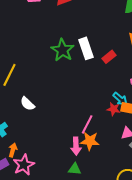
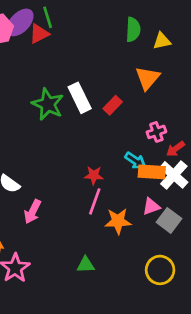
red star: (114, 109) -> (94, 175), moved
orange star: (90, 141) -> (118, 221), moved
pink arrow: (76, 146) -> (33, 212), moved, turned 36

